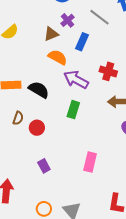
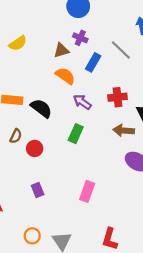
gray line: (100, 17) -> (121, 50), moved
purple cross: (67, 20) -> (80, 38), turned -32
red cross: (108, 71) -> (118, 97), turned -30
purple arrow: (76, 80) -> (82, 102), size x0.7

